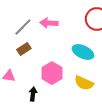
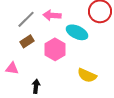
cyan ellipse: (83, 52) -> (77, 32), moved
pink hexagon: (52, 73) -> (55, 49), moved

